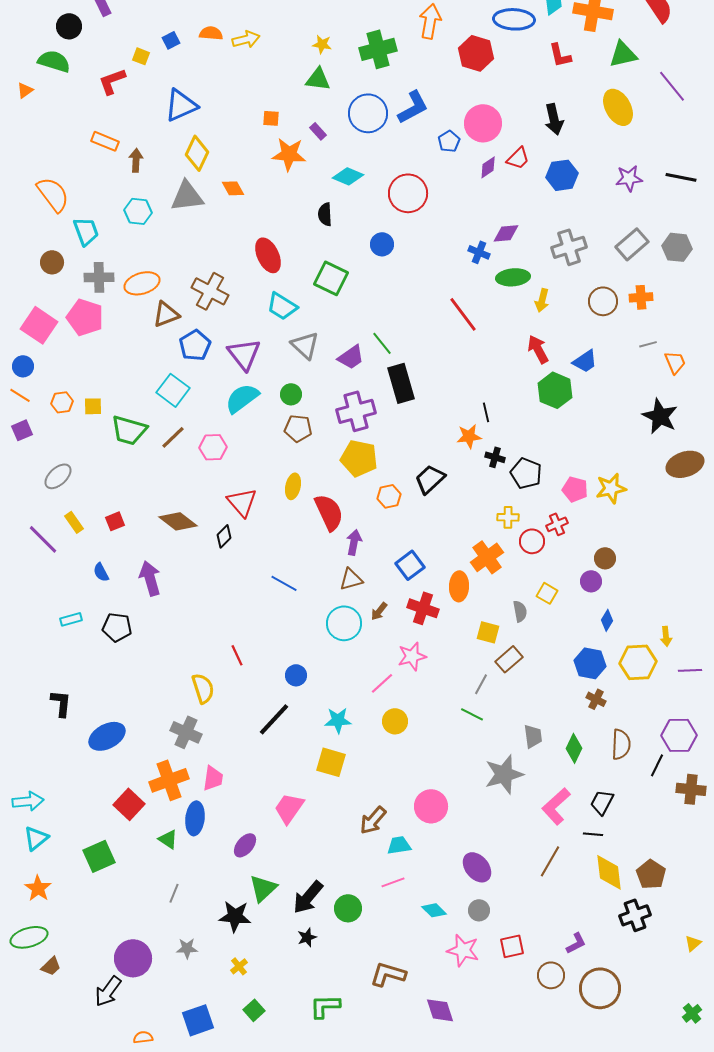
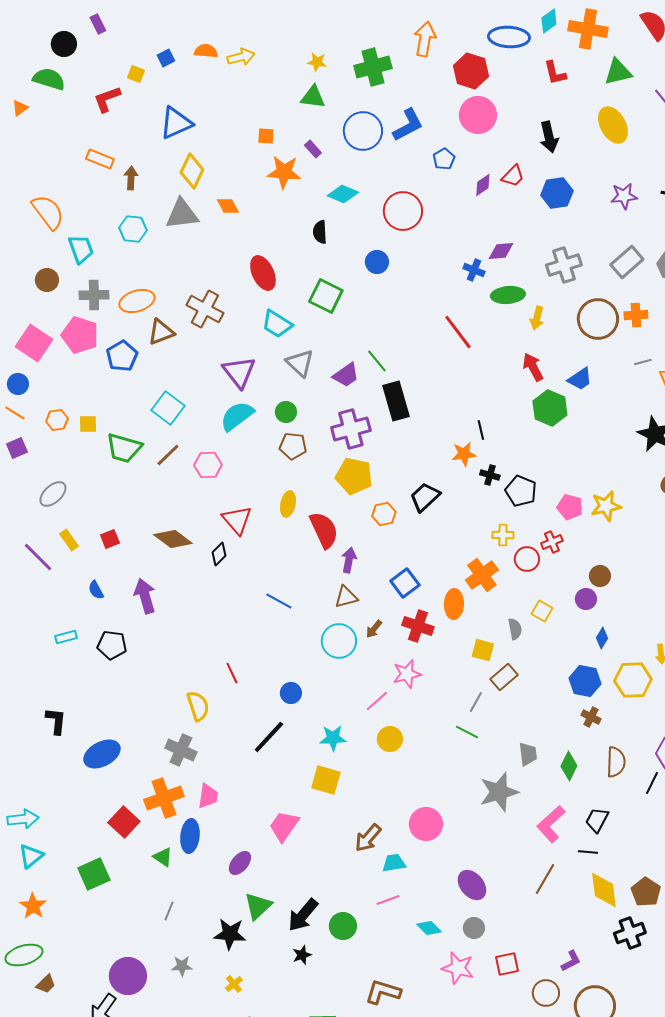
pink circle: (483, 123) -> (478, 115), moved
brown circle: (603, 301) -> (598, 319), size x1.4
blue pentagon: (195, 345) -> (122, 356), moved

